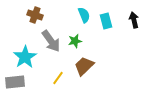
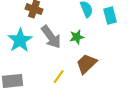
cyan star: (25, 57) -> (20, 40), moved

